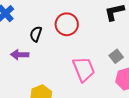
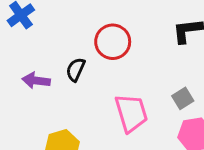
black semicircle: (36, 34) -> (76, 69), moved

